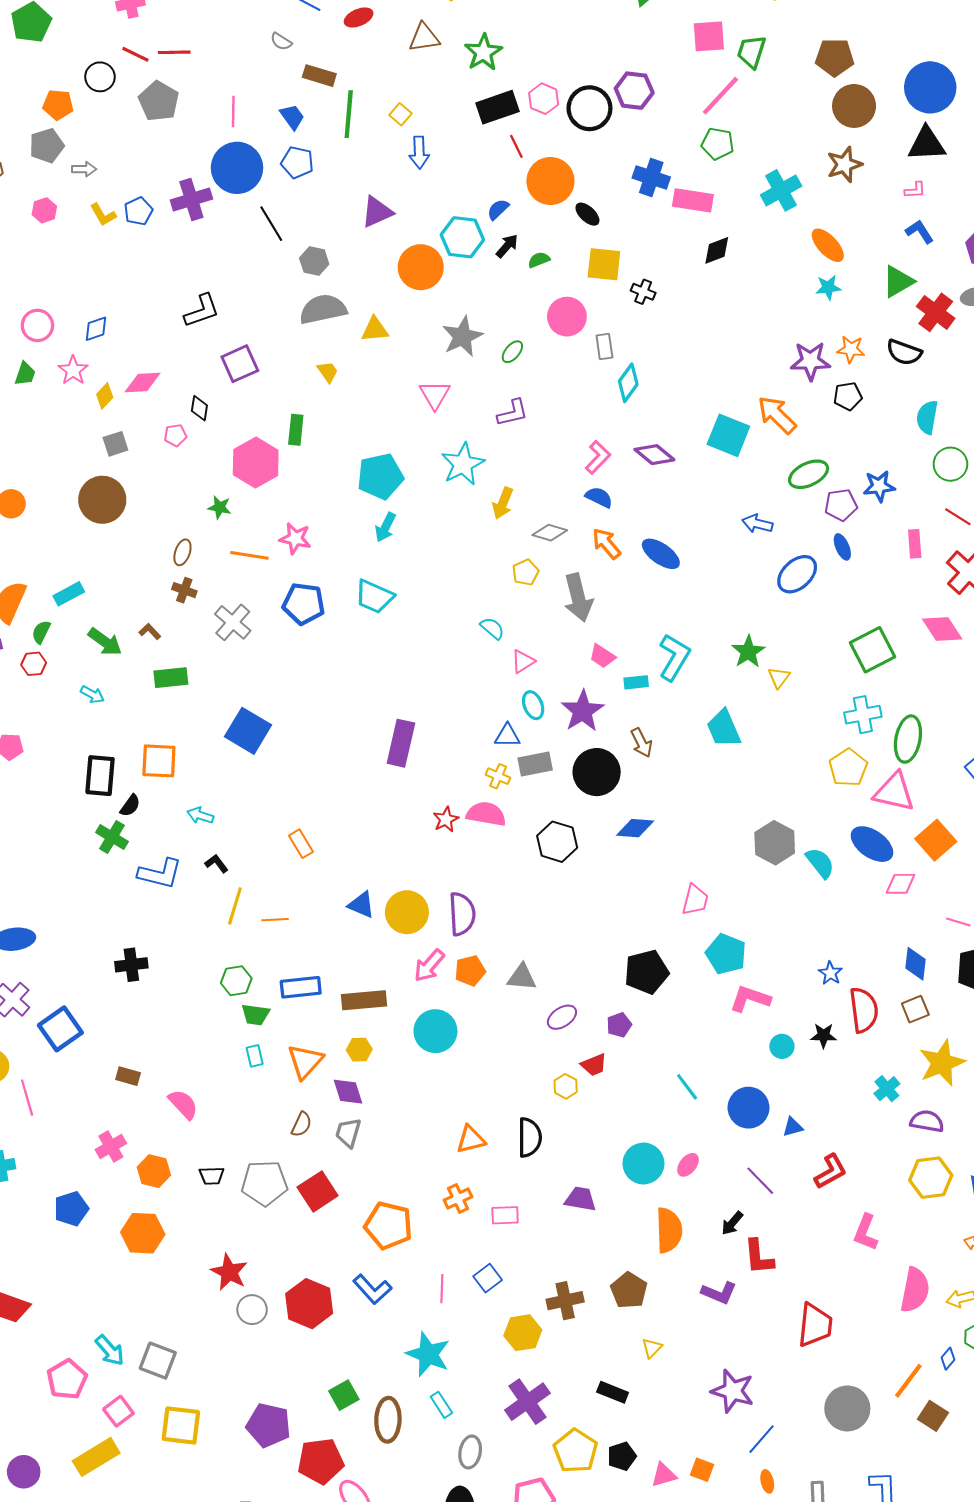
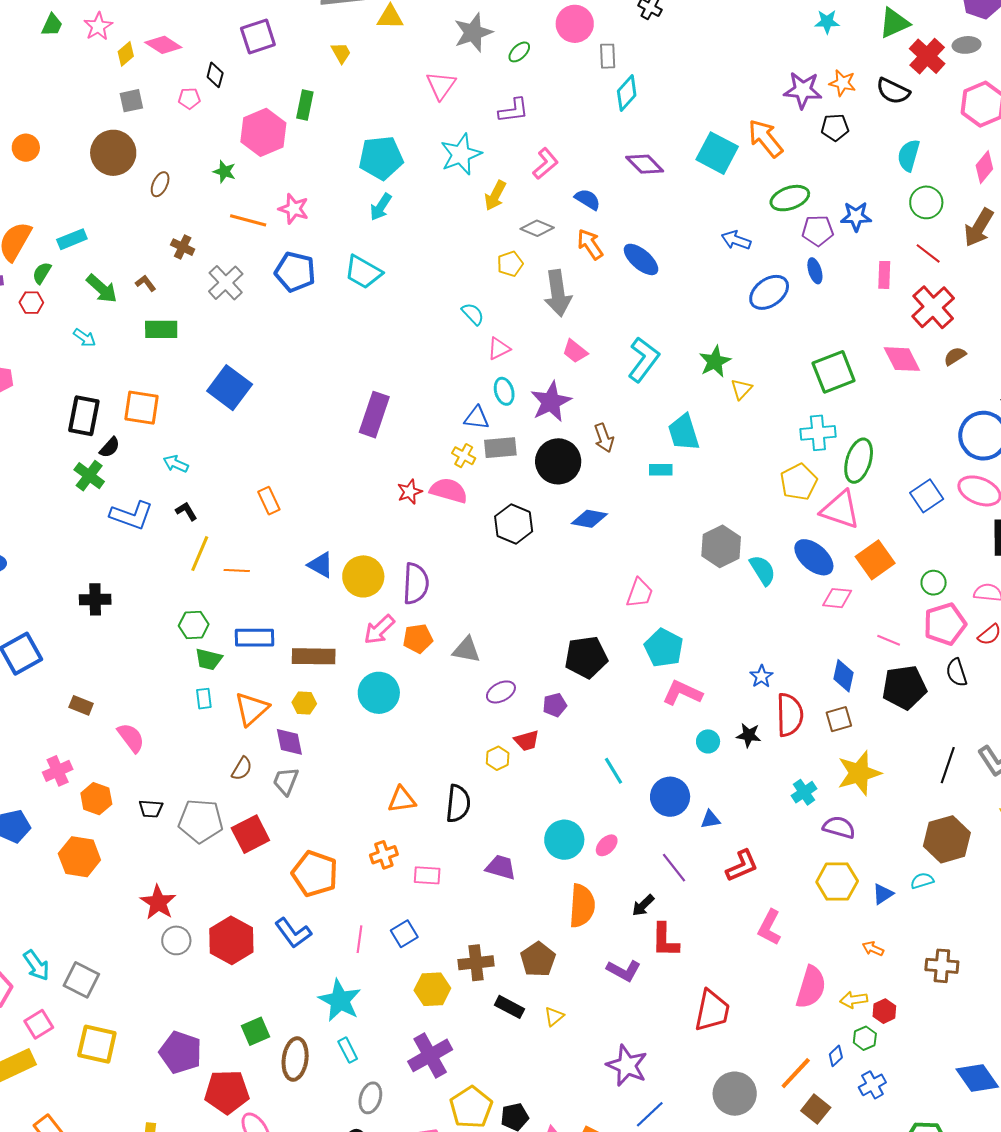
pink diamond: (143, 382) -> (163, 45), turned 30
pink L-shape: (598, 457) -> (546, 164), moved
brown ellipse: (182, 552) -> (160, 184), moved
cyan rectangle: (636, 682) -> (661, 470), moved
black rectangle: (613, 1392) -> (510, 1007), moved

